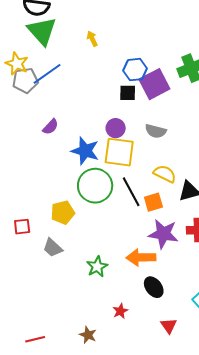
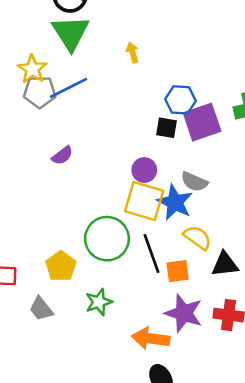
blue star: (85, 151) -> (175, 202), moved
yellow pentagon: (63, 213) -> (61, 266), turned -30
green star: (97, 267) -> (99, 302), moved

